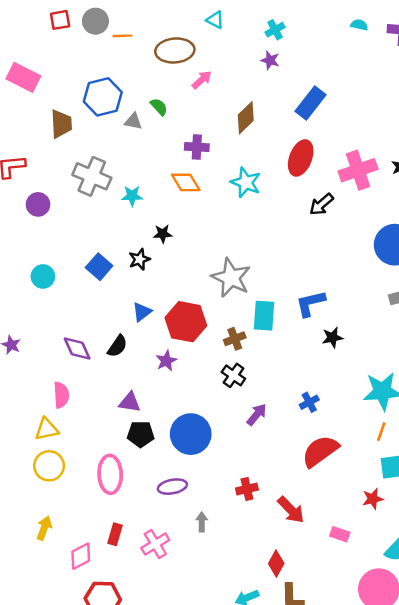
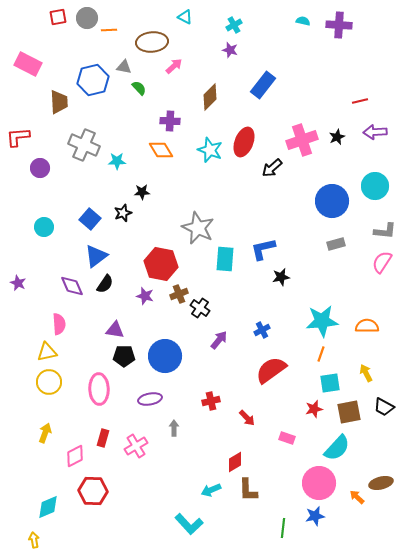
gray triangle: (133, 121) -> (124, 67), moved
red ellipse: (301, 158) -> (244, 142), moved
blue triangle: (142, 312) -> (96, 256), moved, size x1.4
brown cross: (235, 339) -> (179, 294), moved
purple star: (166, 361) -> (145, 296), turned -30
red arrow: (291, 510) -> (247, 418), size x0.7
red diamond: (276, 564) -> (235, 462), turned 30

